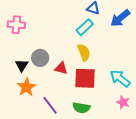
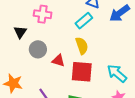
pink cross: (16, 25) -> (43, 14), moved
black triangle: (22, 65) -> (20, 32), moved
orange star: (26, 87) -> (13, 83), moved, turned -30

